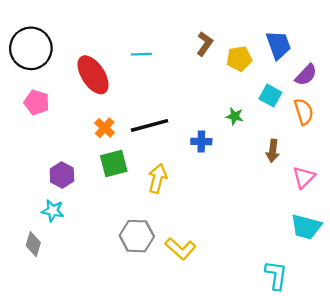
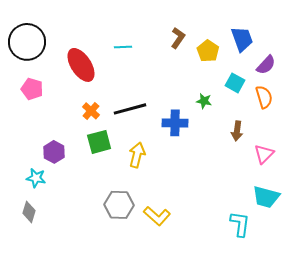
yellow pentagon: (239, 59) -> (208, 51), turned -30
blue cross: (201, 142) -> (175, 123), size x1.4
cyan star: (53, 211) -> (36, 178), moved
cyan L-shape: (276, 275) -> (240, 224), moved

